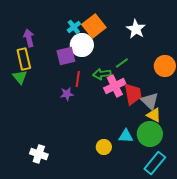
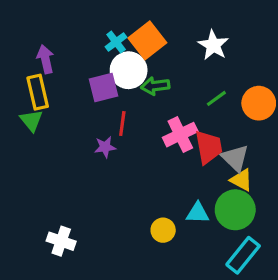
green line: (122, 63) -> (216, 98), moved
green arrow: (102, 74) -> (155, 86), moved

